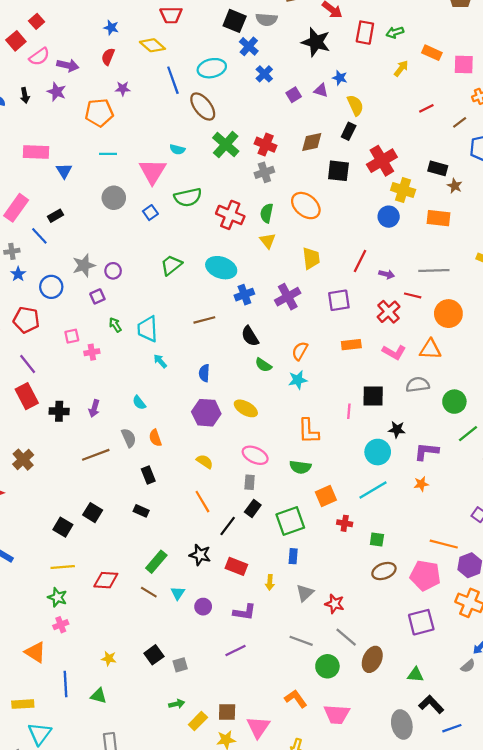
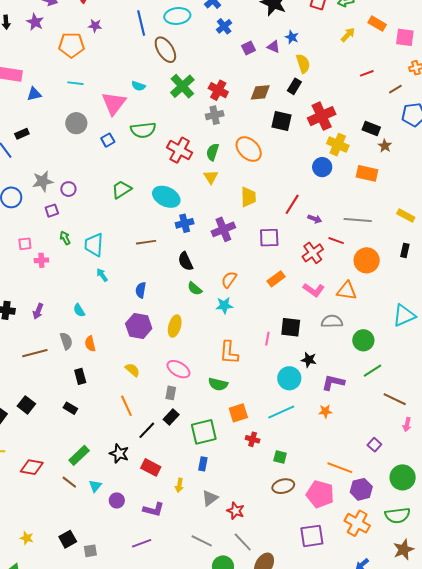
blue triangle: (64, 171) -> (34, 94), turned 42
orange rectangle: (351, 345) -> (276, 279), turned -36
yellow ellipse: (246, 408) -> (175, 326), turned 70

